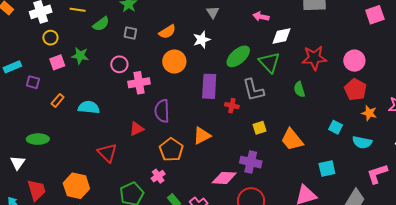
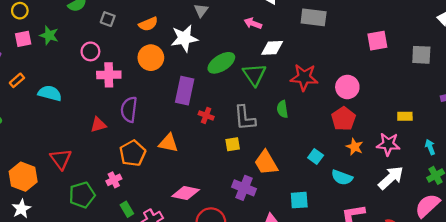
white star: (202, 40) -> (184, 38), size x1.4
gray L-shape: (253, 90) -> (245, 118), moved
orange triangle: (202, 136) -> (168, 143), turned 30
red triangle: (107, 153) -> (61, 159), moved
purple cross: (251, 162) -> (244, 188), moved

